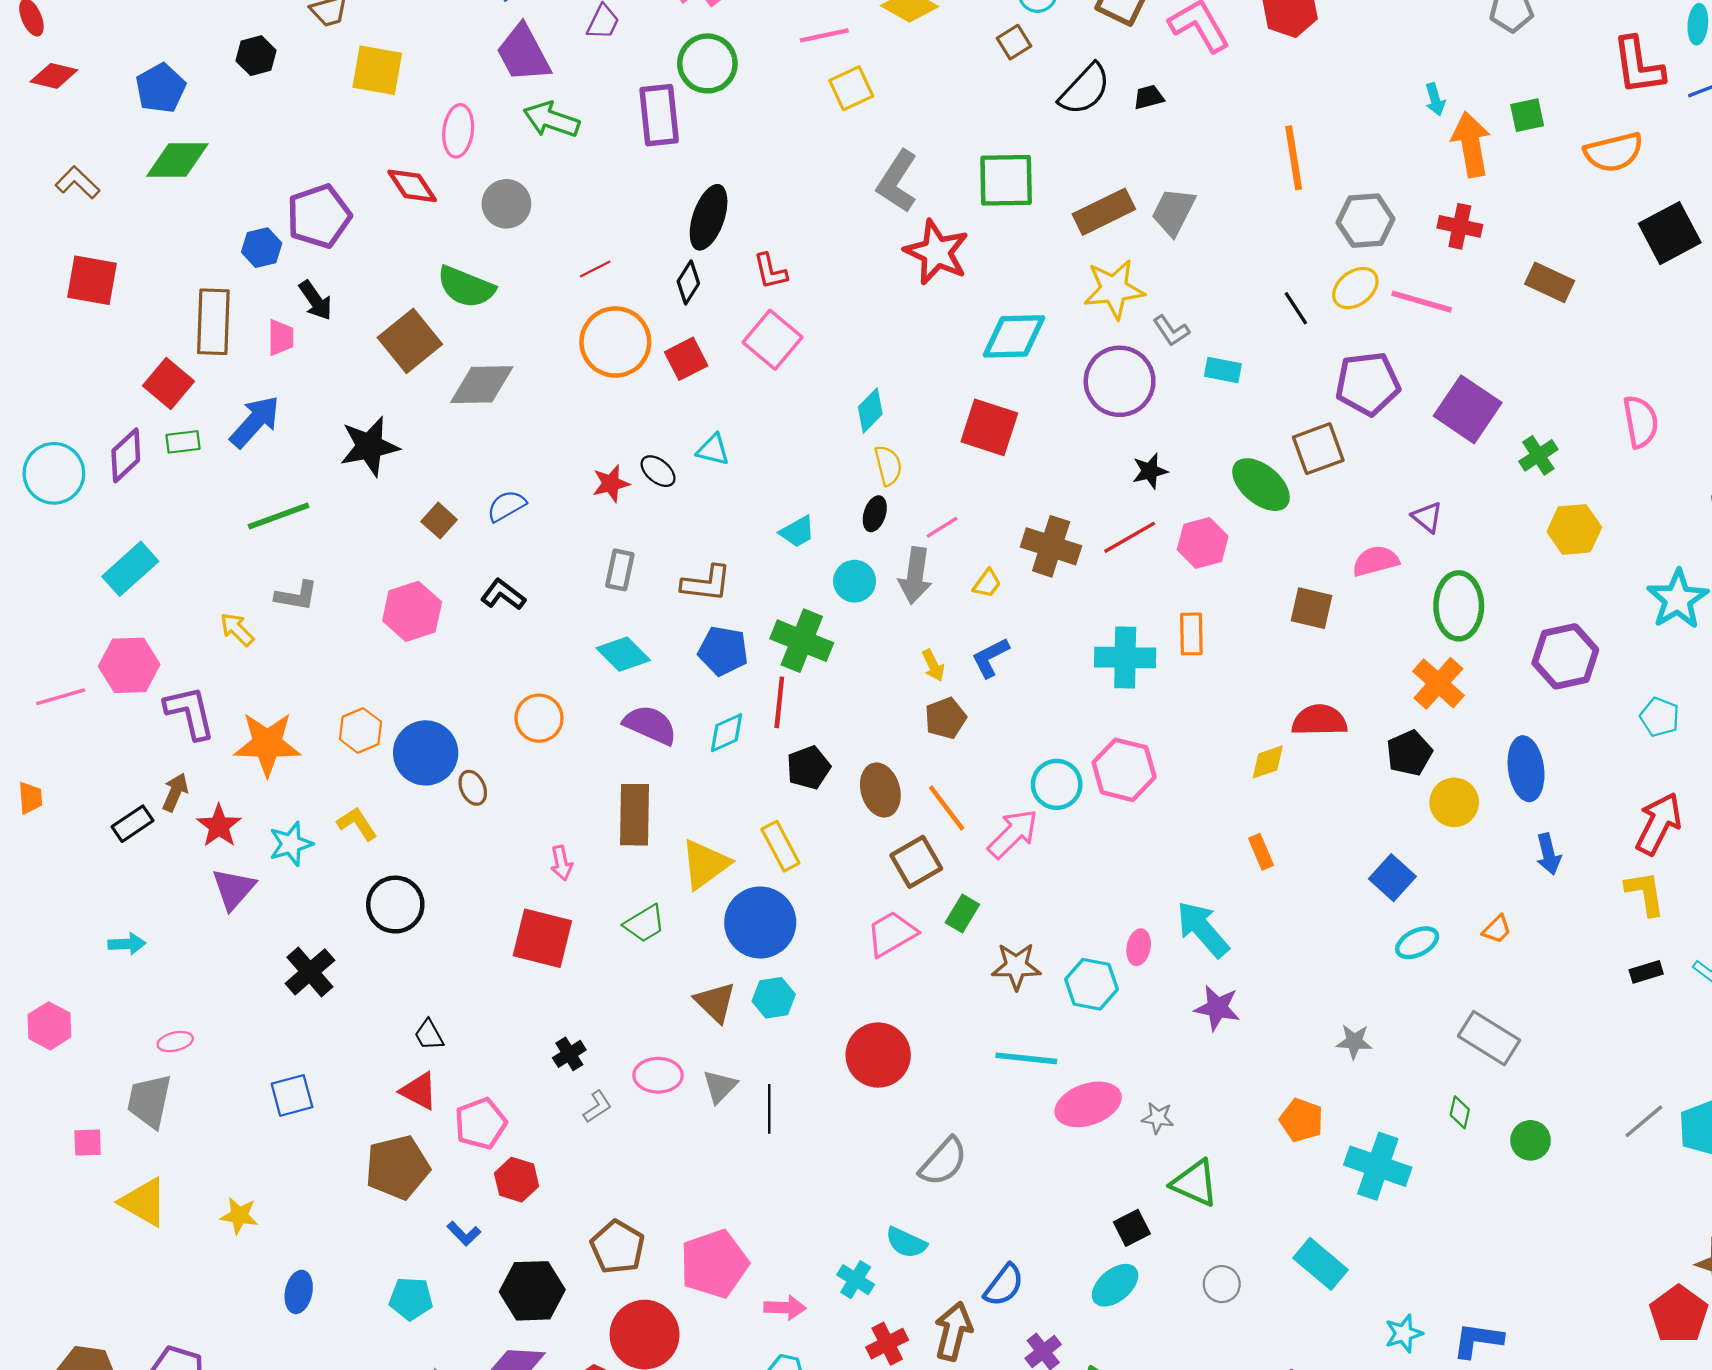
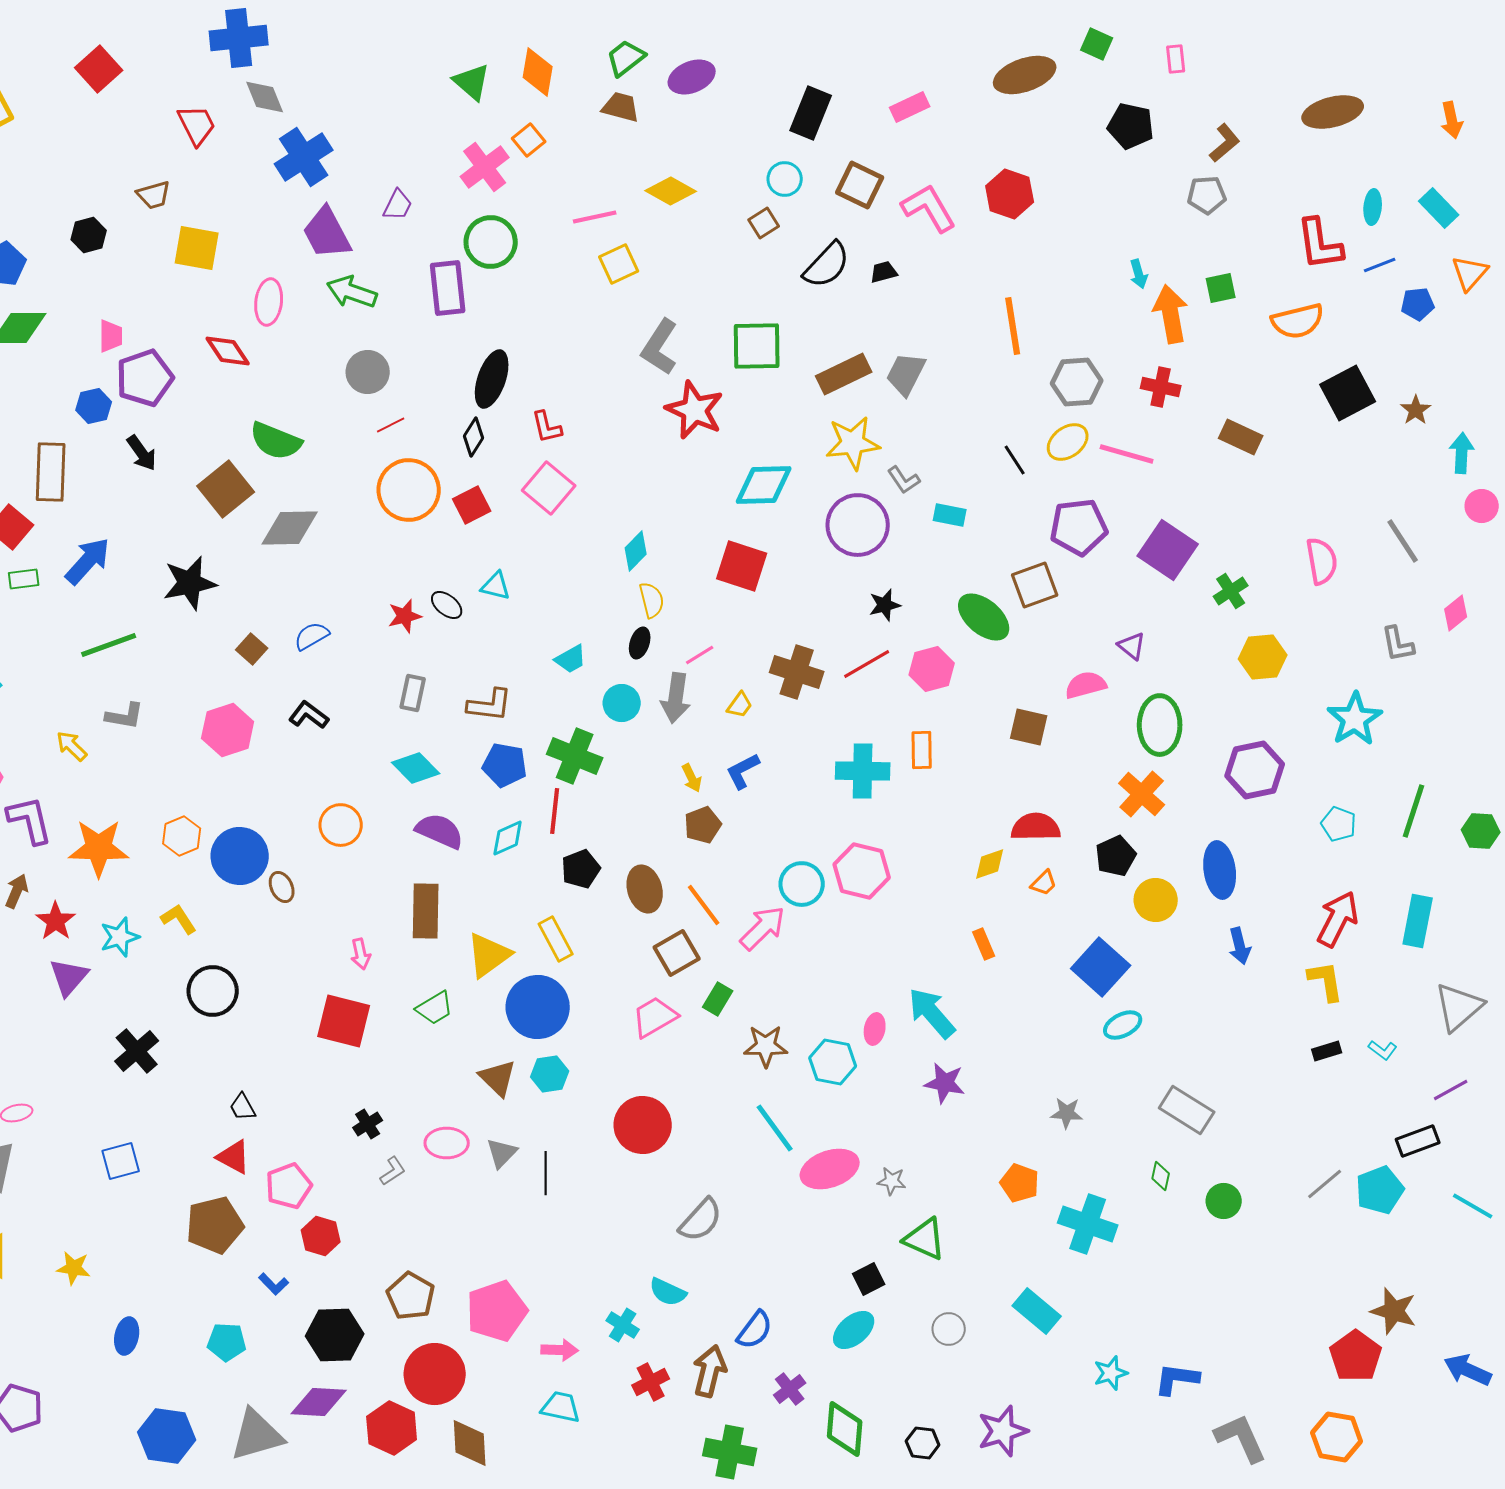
gray circle: (506, 204) -> (368, 372), moved
pink trapezoid: (281, 337) -> (111, 336), moved
blue square: (1392, 878) -> (1101, 967), size x1.4
orange trapezoid: (1497, 929) -> (1044, 883), moved
cyan line: (1026, 1058) -> (775, 1128), turned 48

